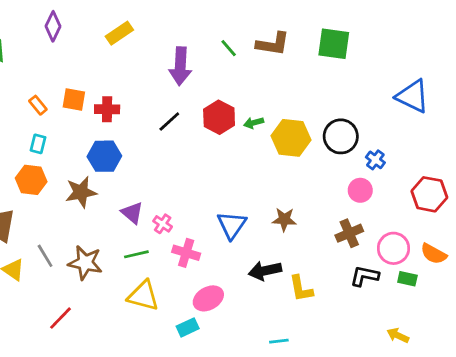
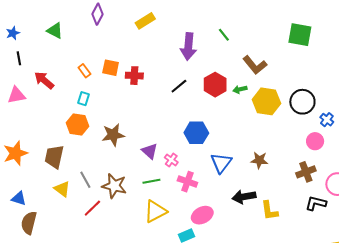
brown L-shape: (273, 44) -> (255, 65), moved, turned 40
blue hexagon: (104, 156) -> (196, 133), moved
yellow triangle: (143, 296) -> (155, 211), turned -45
red line: (60, 318) -> (92, 208), moved

